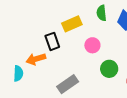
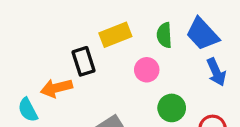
green semicircle: (102, 13) -> (164, 35), moved
cyan semicircle: (18, 73) -> (28, 110), turned 147

